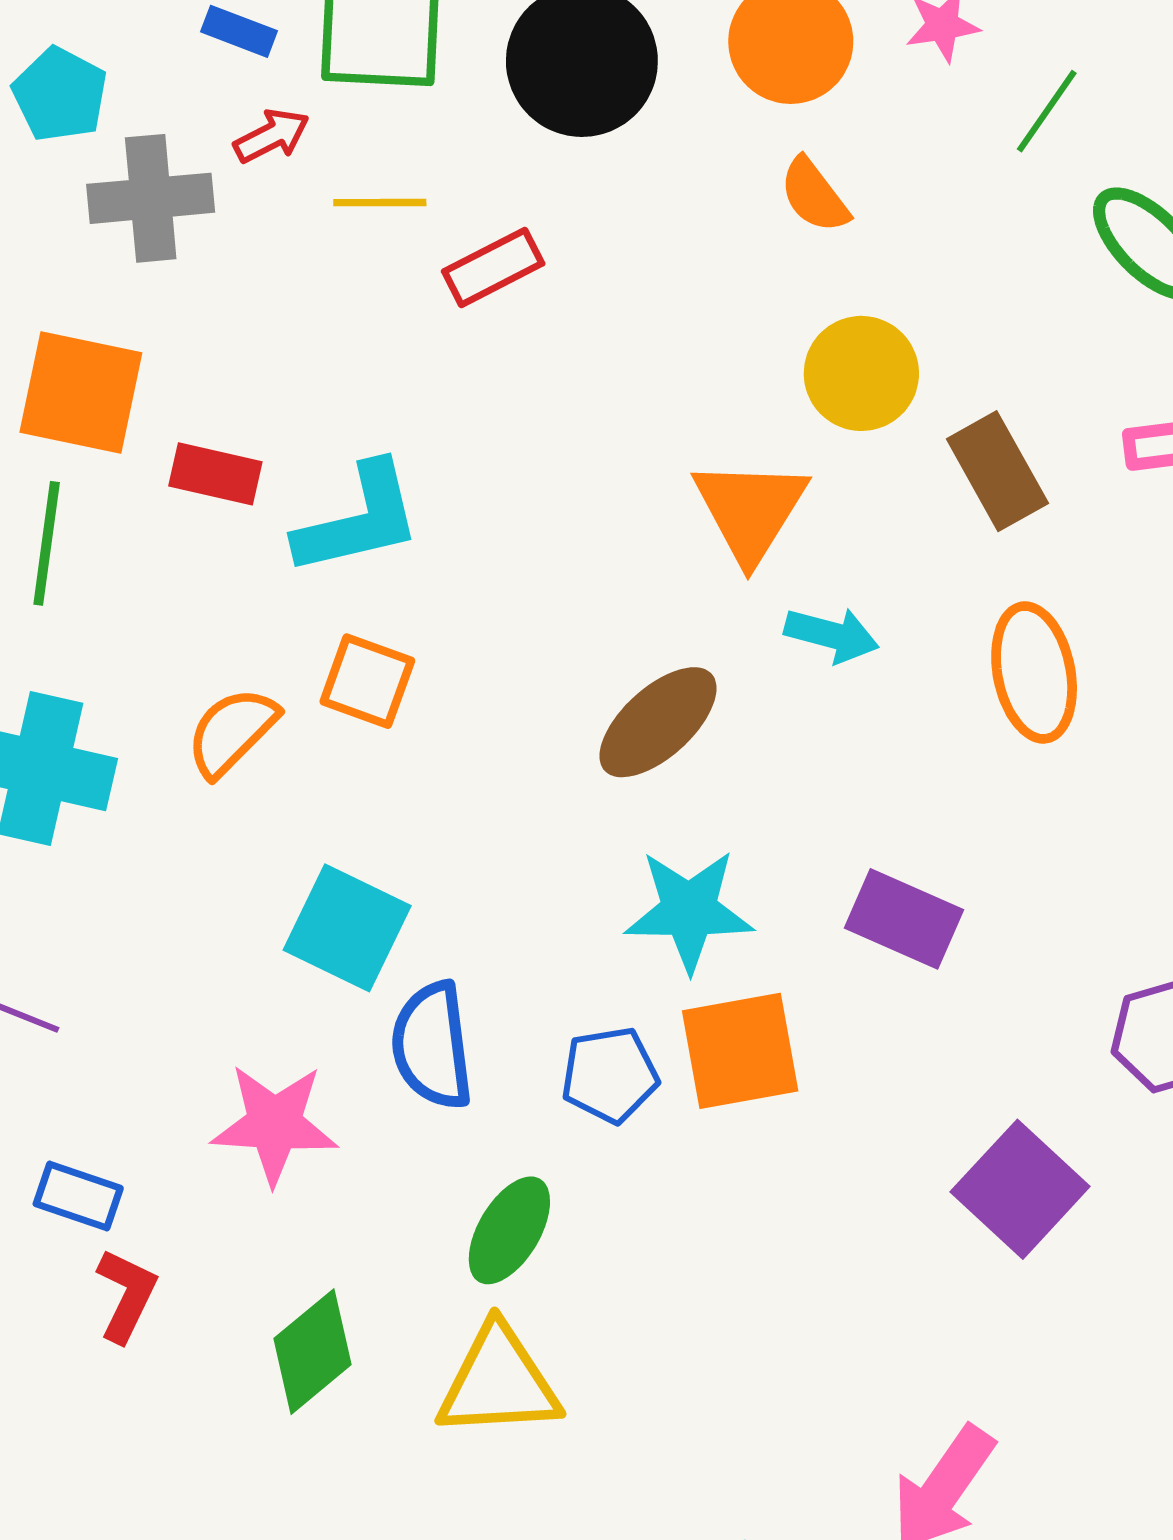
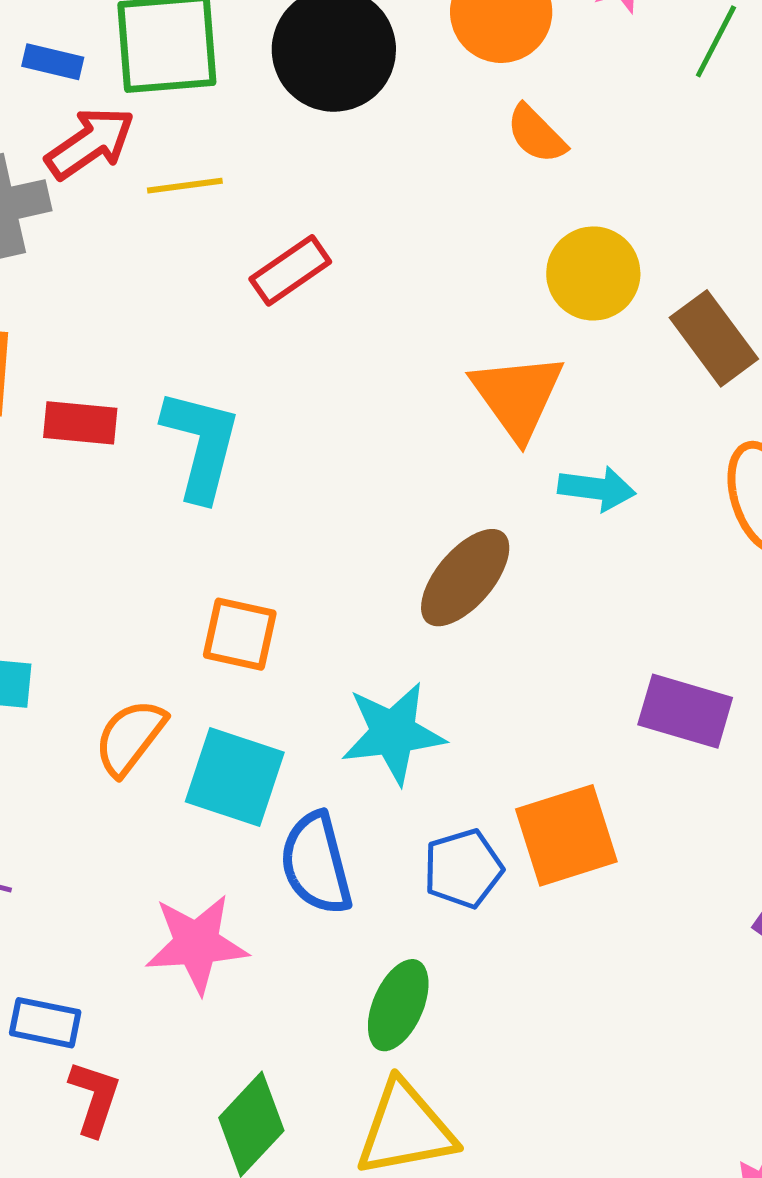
red arrow: (272, 136) -> (90, 143), size x1.5
red rectangle: (493, 267) -> (290, 270), moved
cyan L-shape: (359, 519) -> (201, 445), turned -55
orange square: (367, 681) -> (240, 634), moved
orange semicircle: (232, 732) -> (130, 737), moved
cyan star: (689, 910) -> (393, 733), moved

